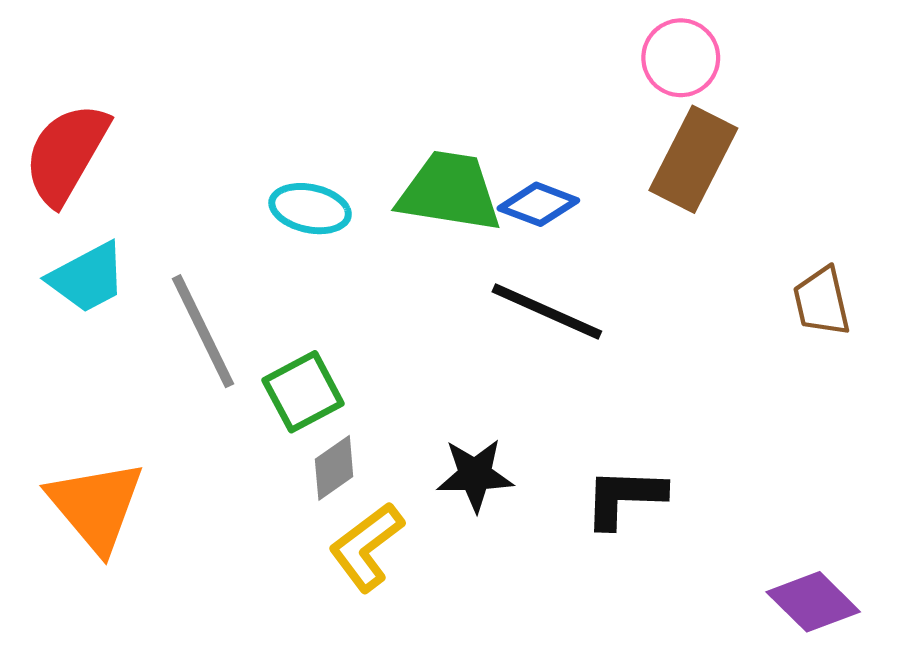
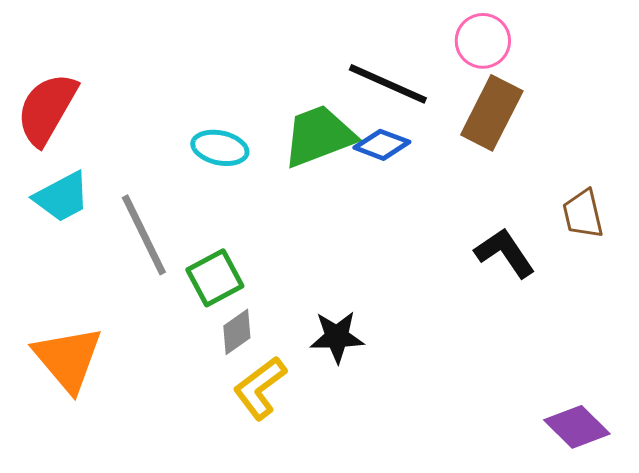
green trapezoid: (450, 192) -> (319, 136), turned -30
black line: (547, 311) -> (388, 84), moved
black L-shape: (624, 498) -> (505, 253), moved, turned 54

